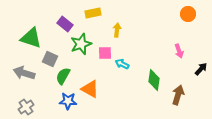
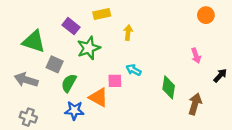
pink square: (105, 53) -> (115, 81), moved
gray cross: (26, 107) -> (28, 117), turned -35

